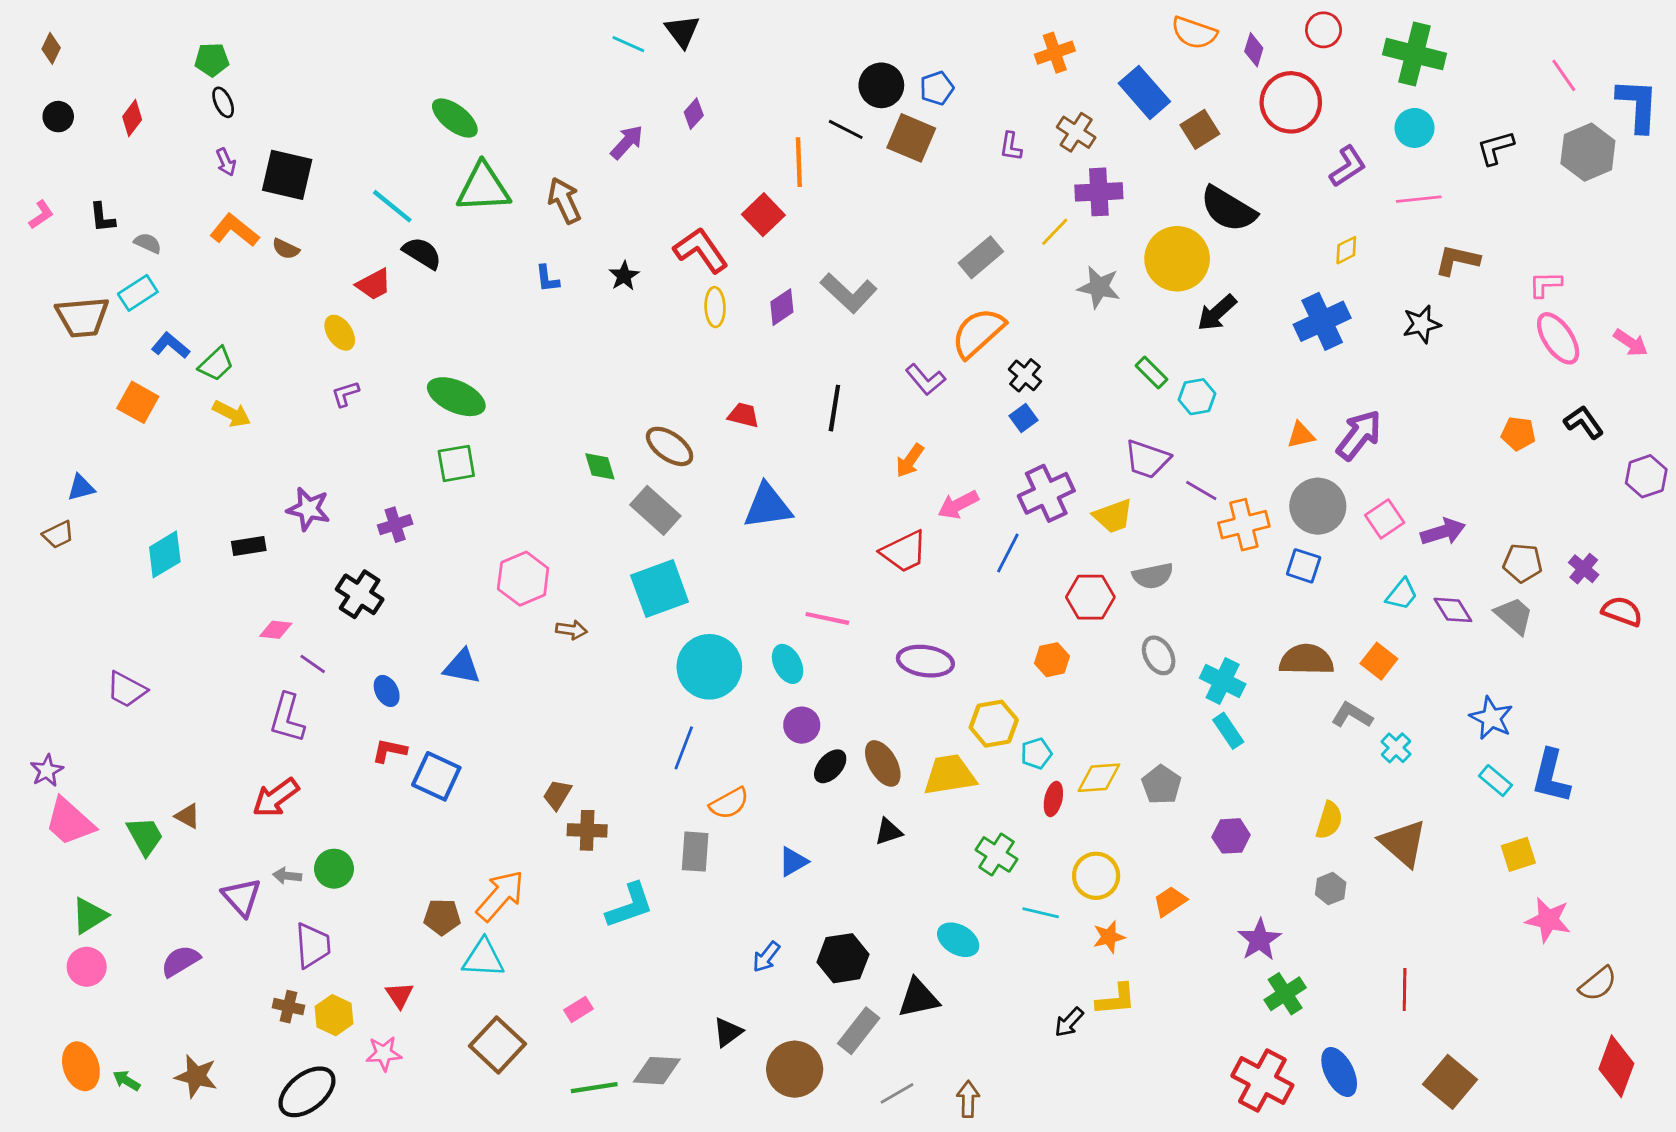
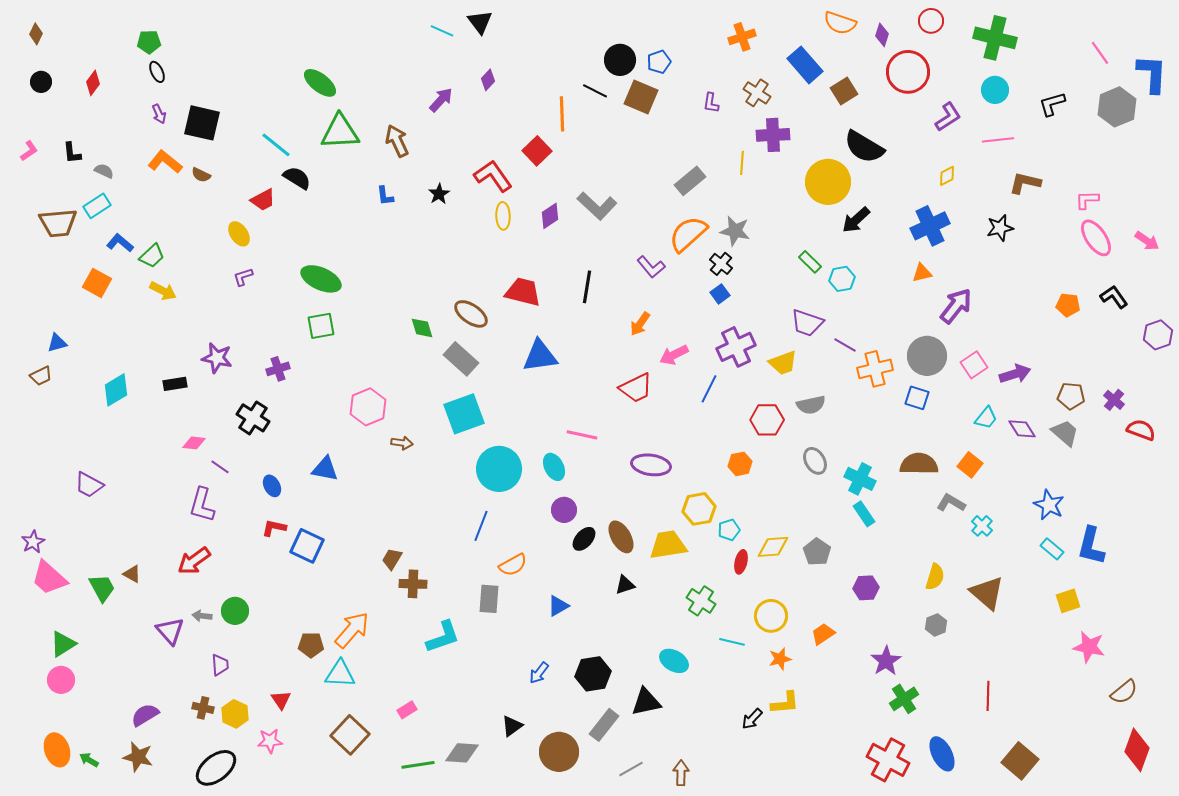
yellow line: (1055, 232) -> (742, 163), turned -40
gray star: (1099, 287) -> (735, 231), moved
red trapezoid: (743, 415) -> (523, 292), size x1.6
orange triangle: (1301, 435) -> (922, 273), moved
purple trapezoid: (313, 945) -> (220, 665), size x0.7
purple semicircle: (180, 961) -> (145, 715), moved

